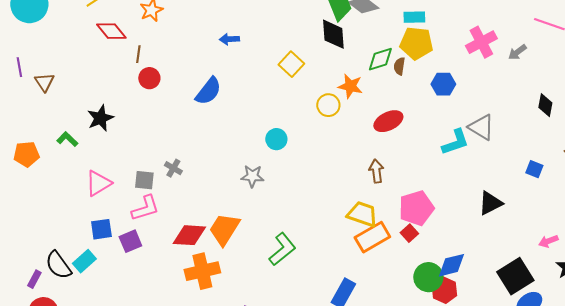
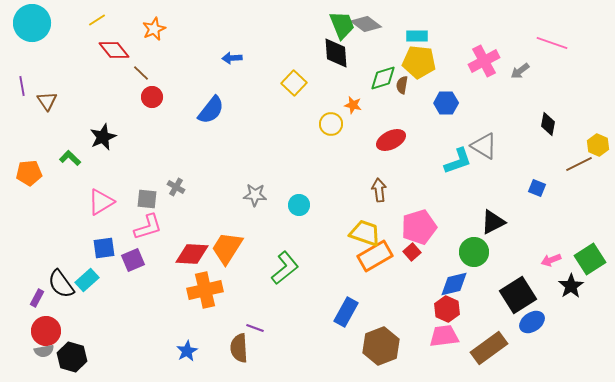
brown line: (138, 54) -> (141, 73), turned -54
orange star: (350, 86) -> (353, 105), size x0.7
cyan circle: (276, 139) -> (299, 205), moved
green circle: (428, 277) -> (474, 252), moved

